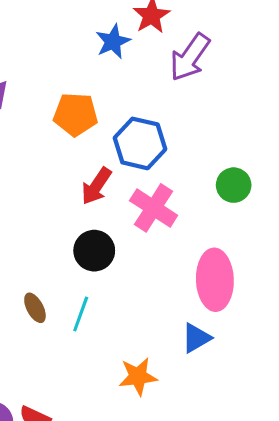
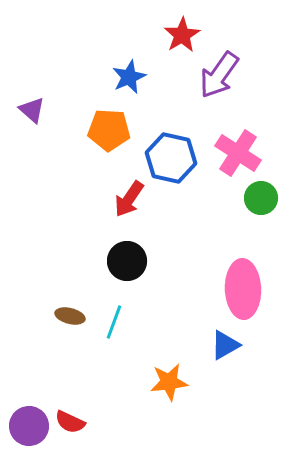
blue star: (113, 42) -> (129, 77), moved
pink cross: (154, 208) -> (238, 153), moved
brown ellipse: (35, 308) -> (70, 316), turned -48

